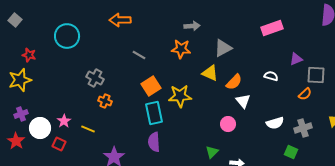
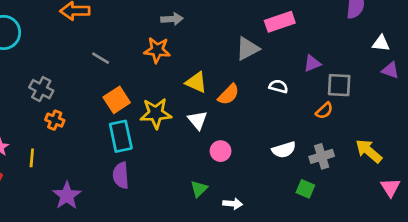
gray triangle: (223, 48) -> (247, 49), moved
white triangle: (243, 101) -> (198, 120), moved
yellow line: (88, 129) -> (32, 158), turned 72

